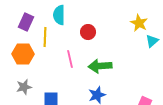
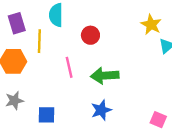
purple rectangle: (26, 22) -> (17, 23), turned -42

